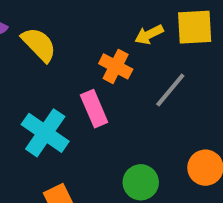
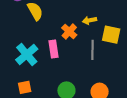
yellow square: (195, 27) -> (111, 35), moved
gray line: (170, 90) -> (93, 50), turned -54

